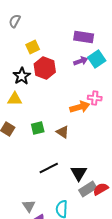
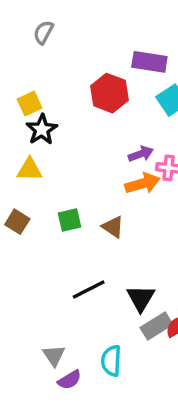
gray semicircle: (15, 21) -> (43, 32), moved
yellow square: (33, 47) -> (30, 104), moved
purple arrow: (81, 61) -> (141, 154), moved
red hexagon: (45, 68) -> (109, 93), moved

